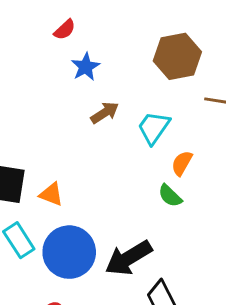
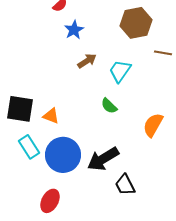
orange semicircle: (182, 163) -> (153, 125), moved, size x1.4
green semicircle: (170, 196) -> (109, 106), moved

